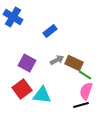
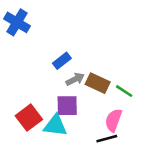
blue rectangle: (50, 31) -> (62, 61), moved
purple square: (27, 63) -> (67, 106), moved, turned -30
green line: (85, 75) -> (124, 91), moved

